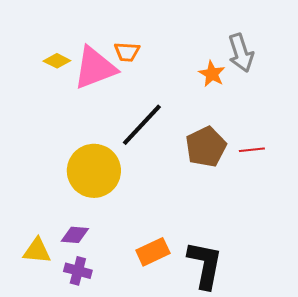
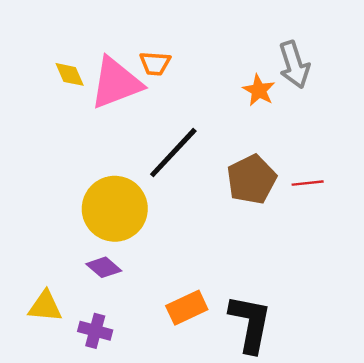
yellow diamond: (57, 61) -> (70, 74), turned 40
purple diamond: (75, 235) -> (104, 267), moved, turned 36

